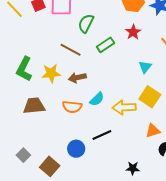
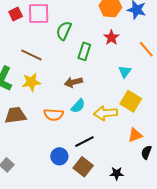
green rectangle: (105, 45) -> (84, 51), turned -36
brown line: (71, 50) -> (31, 55), moved
brown arrow: (77, 78) -> (73, 82), moved
brown square: (50, 166) -> (83, 167), moved

